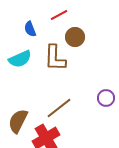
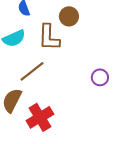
brown line: (59, 108) -> (32, 71), moved

